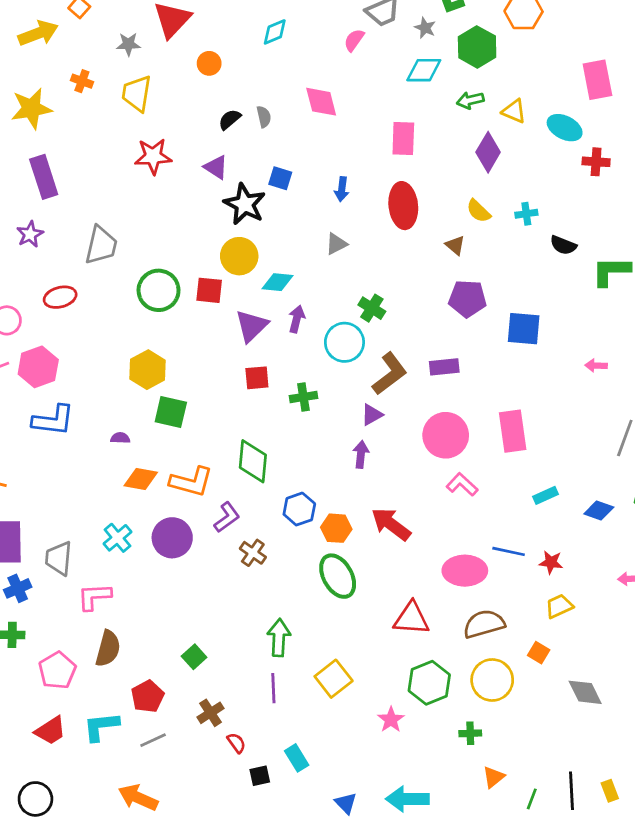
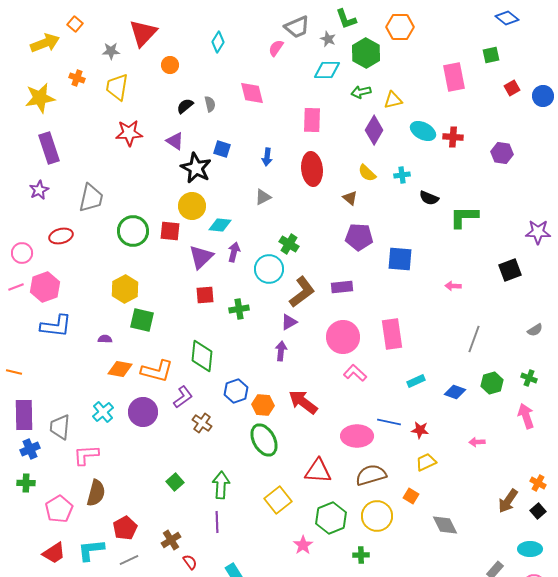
cyan diamond: (275, 32) -> (218, 42), turned -35
yellow triangle: (514, 111) -> (393, 100), turned -36
cyan ellipse: (565, 128) -> (423, 131), moved
green square: (194, 657) -> (175, 482), moved
yellow square: (334, 679) -> (278, 500), moved

